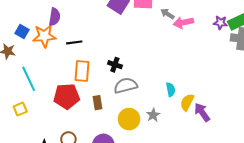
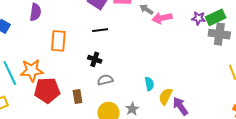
orange star: (44, 36) -> (32, 70), moved
black line: (74, 42) -> (100, 30), moved
orange rectangle: (82, 71) -> (58, 41), moved
gray semicircle: (126, 86) -> (105, 80), size x0.7

